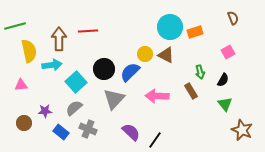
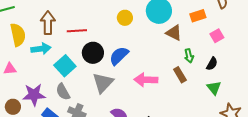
red line: (88, 31) -> (77, 31), moved
orange rectangle: (195, 32) -> (198, 16), moved
yellow circle: (145, 54) -> (125, 18), moved
brown triangle: (166, 55) -> (174, 33), moved
gray semicircle: (74, 108) -> (63, 92), turned -78
purple star: (45, 111) -> (34, 95), size x1.6

